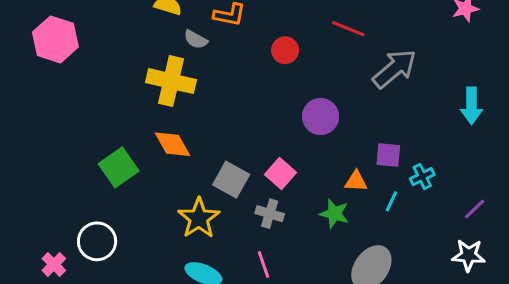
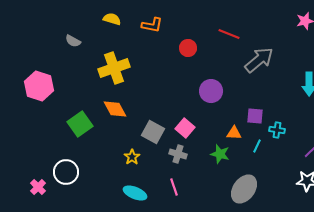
pink hexagon: (55, 39) -> (39, 86), moved
gray semicircle: (196, 39) -> (73, 41), moved
yellow cross: (171, 81) -> (114, 68), turned -32
cyan cross: (422, 177) -> (277, 130), turned 35
yellow star: (199, 218) -> (132, 157), size x0.6

